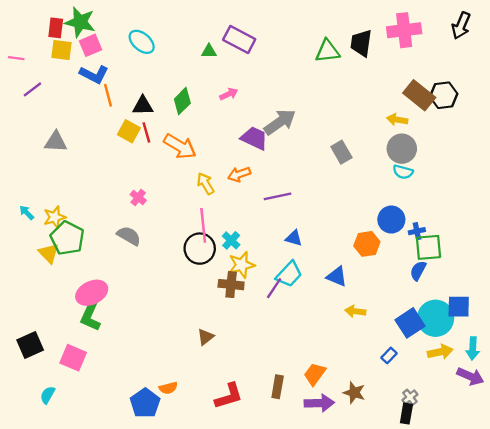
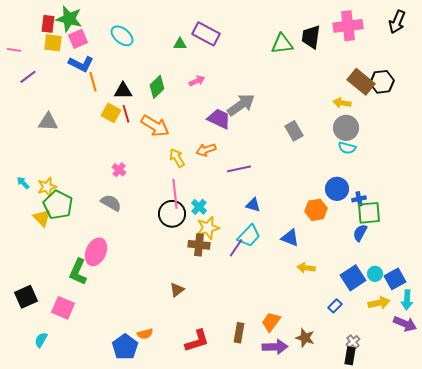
pink ellipse: (92, 293) -> (96, 252), moved, turned -40
blue square: (459, 307) -> (395, 279), moved, turned -30
cyan circle: (435, 318) -> (375, 274), size x0.5

